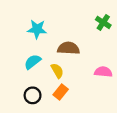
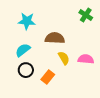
yellow semicircle: (57, 71) -> (64, 58), moved
black circle: (33, 95) -> (26, 70), moved

